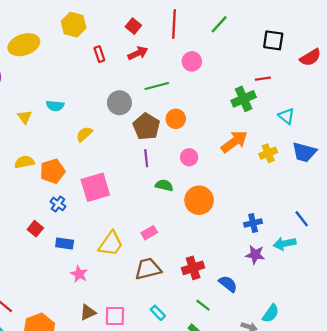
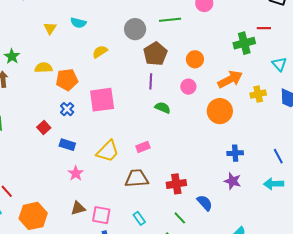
orange circle: (176, 119) -> (195, 59), moved
orange circle: (199, 200) -> (220, 111), moved
cyan arrow: (285, 244) -> (274, 184), moved

